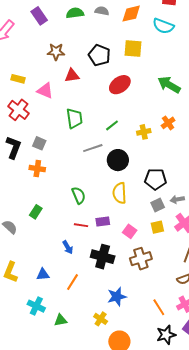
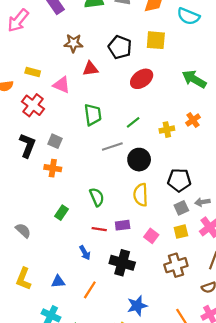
green rectangle: (36, 212) -> (61, 213), moved
brown cross: (141, 259) -> (176, 265), moved

